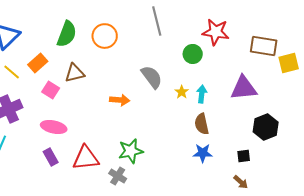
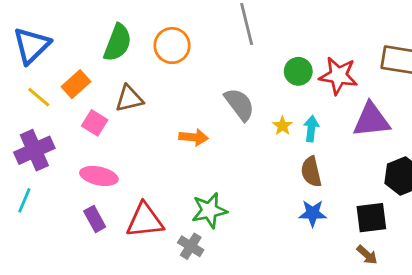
red star: (216, 32) -> (338, 76), moved
black square: (244, 156) -> (371, 218), size x1.6

